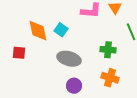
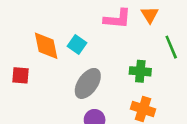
gray ellipse: (69, 59) -> (88, 83), turned -70

